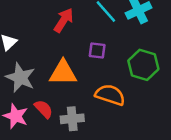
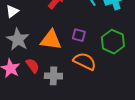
purple square: (97, 50) -> (79, 35), moved

